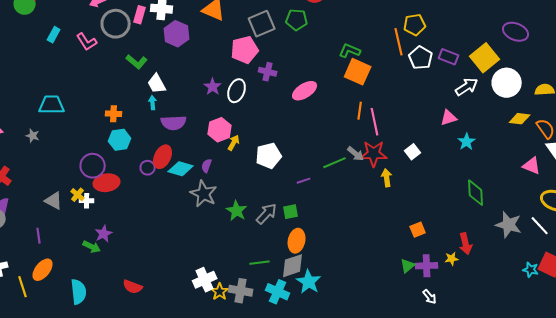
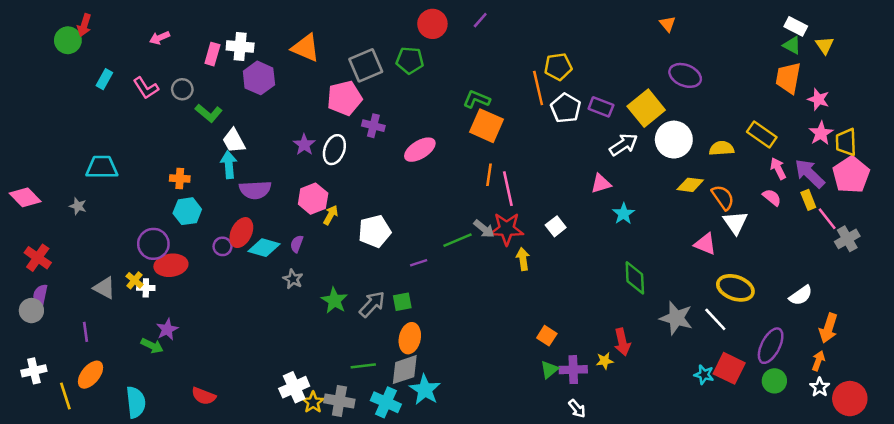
gray circle: (116, 24) -> (182, 89), moved, size x0.6
cyan arrow: (153, 103) -> (229, 165), size x1.5
gray star: (204, 194) -> (293, 279), size x0.6
orange square: (418, 230) -> (547, 336), moved, turned -35

